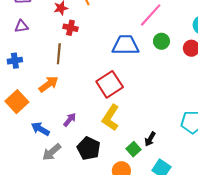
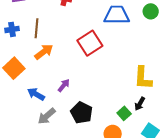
brown line: (59, 54) -> (36, 28), moved
red square: (110, 84) -> (90, 43), moved
yellow L-shape: (111, 118) -> (143, 78), moved, turned -30

